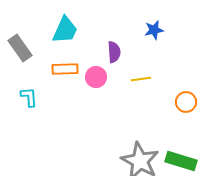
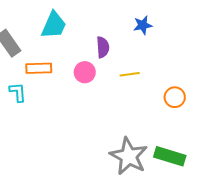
orange rectangle: (65, 69) -> (39, 68), moved

